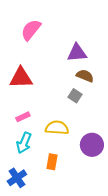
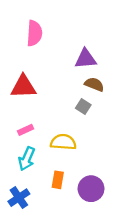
pink semicircle: (31, 30) -> (34, 33), turned 145
purple circle: (92, 145) -> (91, 189), moved

